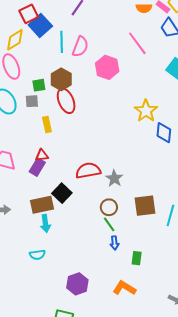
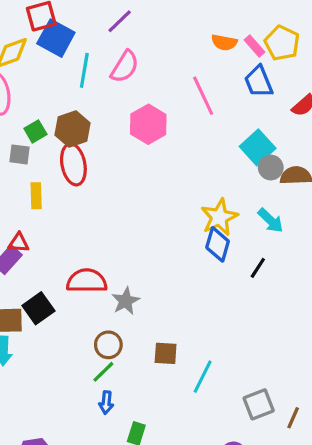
blue square: (40, 26) -> (56, 38), turned -30
pink semicircle: (80, 47) -> (125, 67), moved
green square: (39, 85) -> (35, 131), turned -32
yellow star: (146, 111) -> (219, 217), moved
brown square: (145, 206) -> (166, 353), size x0.7
green line: (109, 224) -> (103, 372), turned 70

